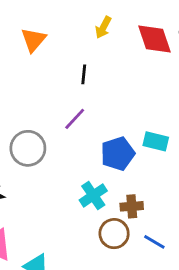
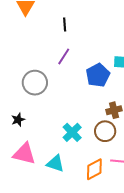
cyan cross: (93, 195) -> (72, 132), moved

